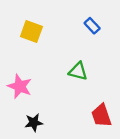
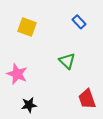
green triangle: (78, 71) -> (67, 61), turned 30

